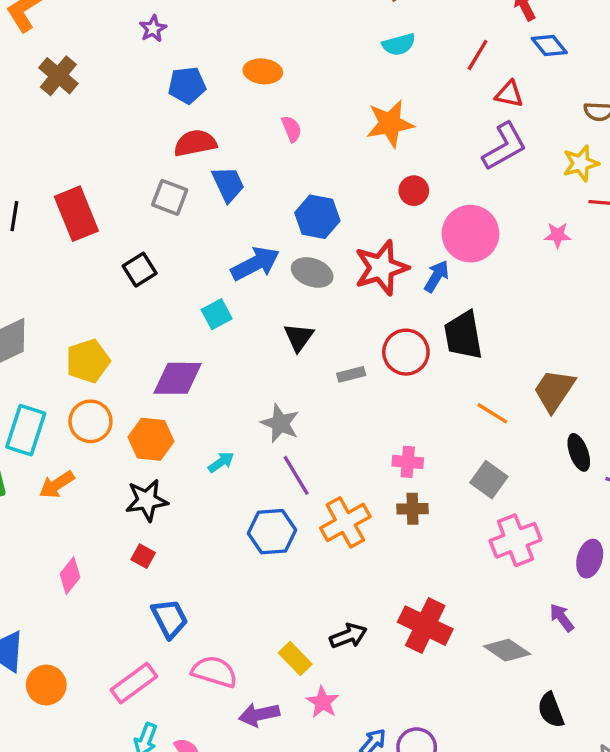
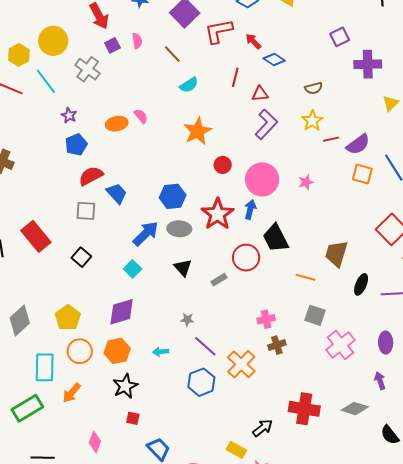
purple star: (153, 29) -> (69, 115), moved
pink semicircle: (292, 129) -> (141, 116), moved
pink star: (558, 235) -> (306, 182), moved
gray star: (280, 423) -> (187, 320), size x0.6
black ellipse: (579, 452) -> (361, 284), turned 60
cyan arrow: (221, 462) -> (161, 352), turned -133
purple arrow: (562, 618) -> (380, 381), turned 36

